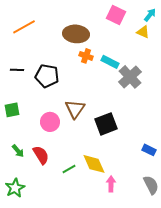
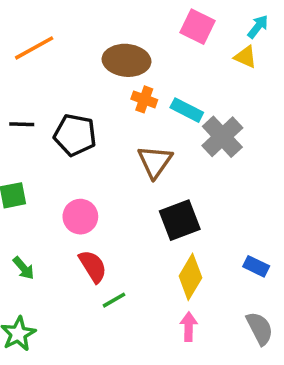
brown triangle: (75, 109) -> (155, 162), moved
red semicircle: (41, 155) -> (93, 266), moved
yellow diamond: (94, 164) -> (190, 277), moved, turned 55

